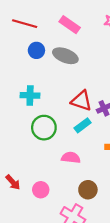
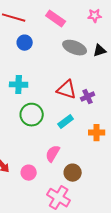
gray ellipse: (65, 56) -> (75, 48), moved
cyan rectangle: (83, 125) -> (66, 122), moved
pink semicircle: (71, 158) -> (53, 154), moved, turned -66

